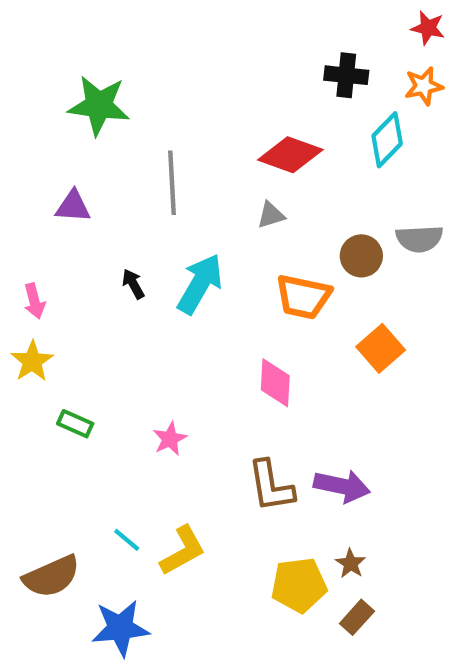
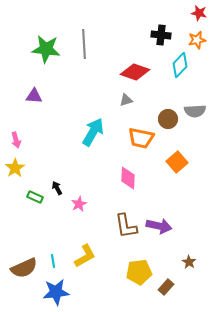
gray line: (172, 183) -> (84, 44), moved
black arrow: (133, 284) -> (57, 188), moved
cyan line: (127, 540) -> (53, 261), moved, turned 40
brown star: (351, 564) -> (189, 262), moved

